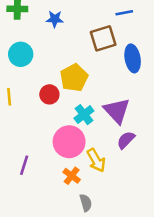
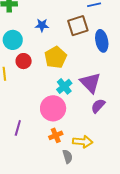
blue star: (55, 19) -> (42, 25), moved
red circle: (49, 94) -> (24, 61), moved
yellow arrow: (96, 160) -> (83, 142), moved, turned -54
orange cross: (72, 176) -> (56, 135), turned 32

